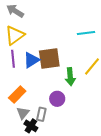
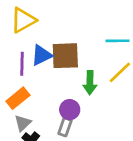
cyan line: (86, 33) -> (118, 41), moved
purple line: (13, 59) -> (22, 64), moved
gray rectangle: (41, 114) -> (65, 127), moved

